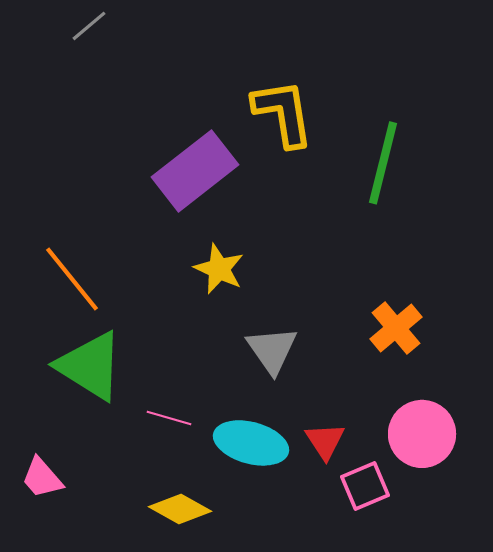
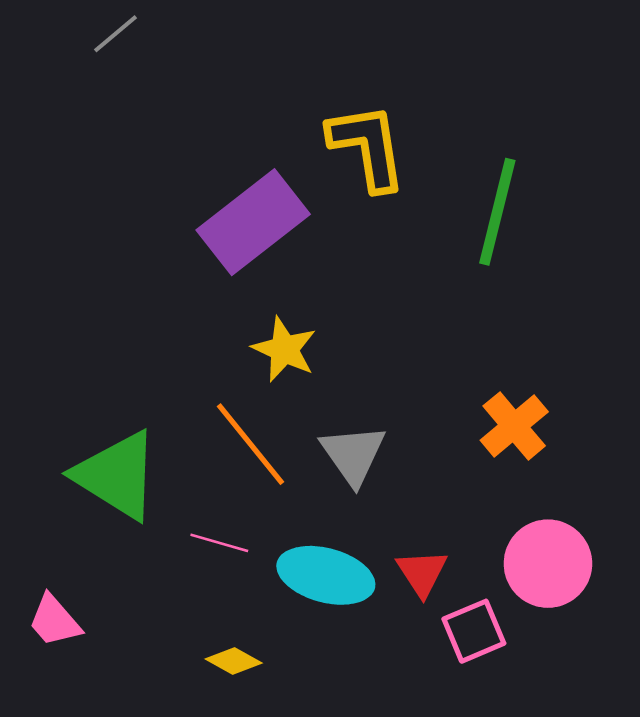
orange line: (72, 279) -> (251, 444), moved
yellow diamond: (180, 509) -> (234, 661), size x0.7

